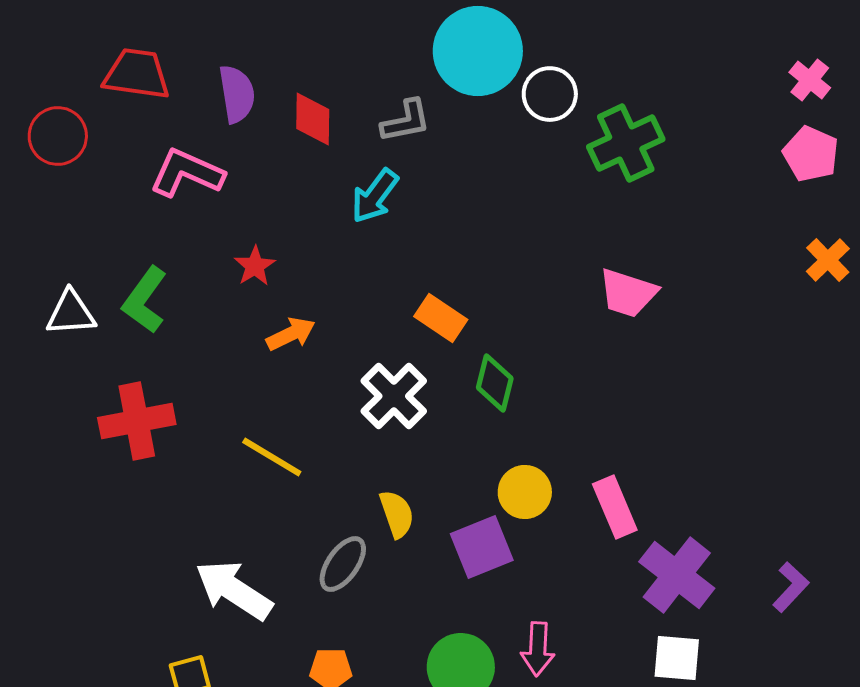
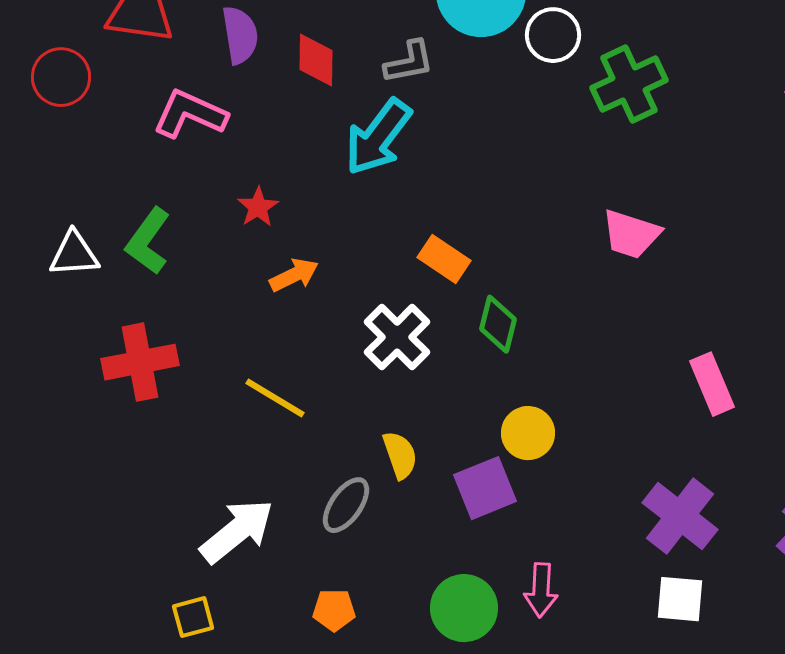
cyan arrow: (375, 196) -> (378, 137), size x1.4
pink rectangle: (615, 507) -> (712, 384), moved
white arrow: (234, 590) -> (237, 531), turned 108

